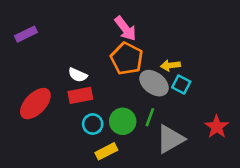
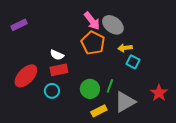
gray ellipse: (154, 83) -> (113, 25), moved
cyan circle: (93, 124) -> (52, 91), moved
yellow rectangle: (106, 151) -> (99, 111), moved

